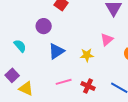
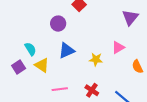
cyan semicircle: (20, 46) -> (30, 49), moved
pink line: (64, 82) -> (60, 89), moved
yellow triangle: (26, 89) -> (42, 65), moved

